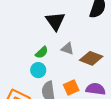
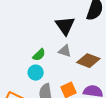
black triangle: (55, 21) -> (65, 26), moved

